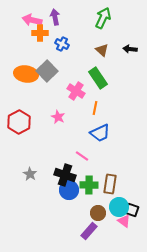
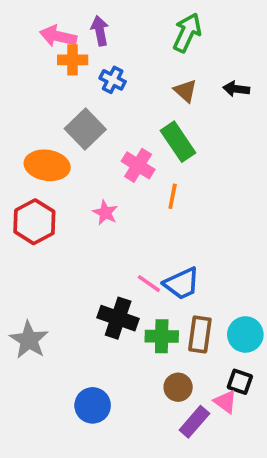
orange ellipse: (26, 74) -> (47, 165), moved
blue trapezoid: (100, 133) -> (182, 284), moved
gray star: (30, 174) -> (29, 340), moved, size x1.5
blue circle: (69, 190) -> (93, 405), moved
cyan circle: (119, 207) -> (245, 334), moved
purple rectangle: (89, 231) -> (194, 422), moved

